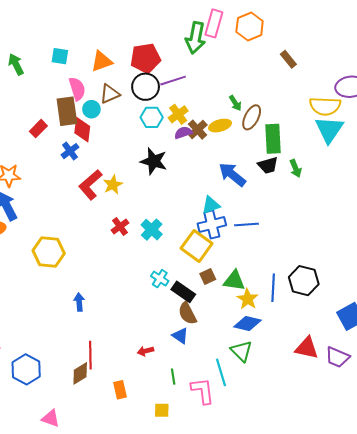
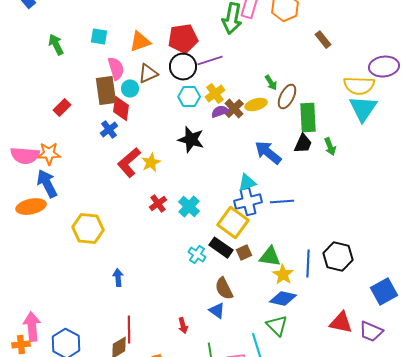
red rectangle: (38, 129) -> (62, 108), moved
black trapezoid: (268, 165) -> (303, 144), turned -50
black rectangle: (183, 292) -> (221, 248), moved
red arrow: (146, 351) -> (183, 326), turned -91

